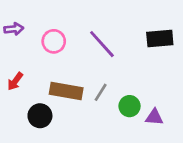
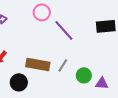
pink circle: (54, 41) -> (42, 12), moved

